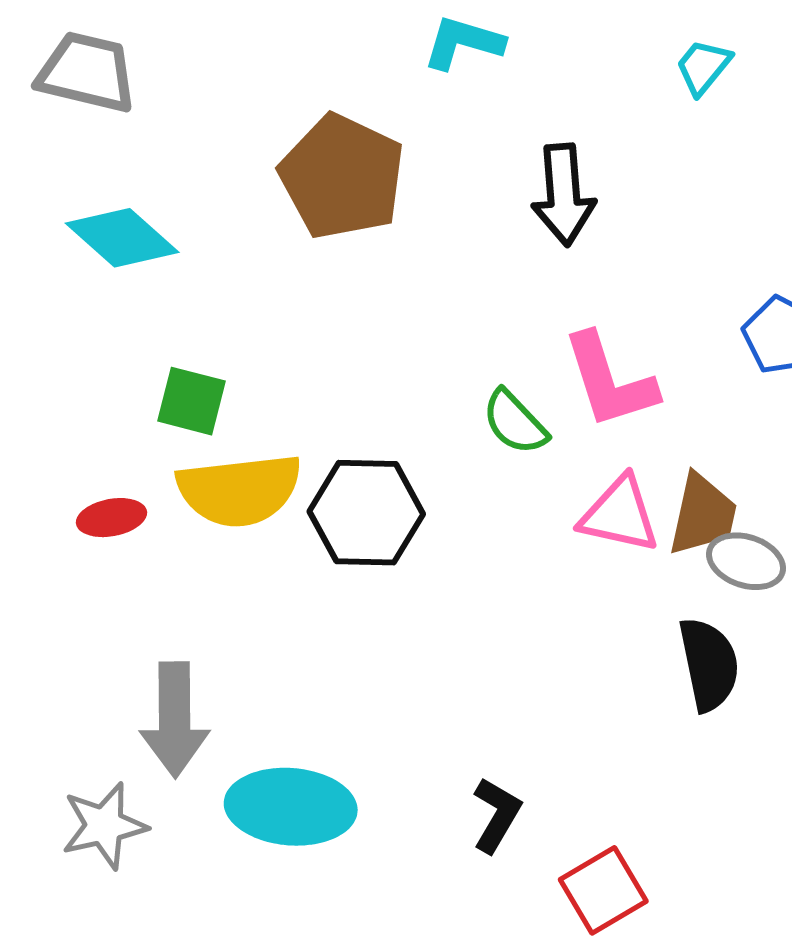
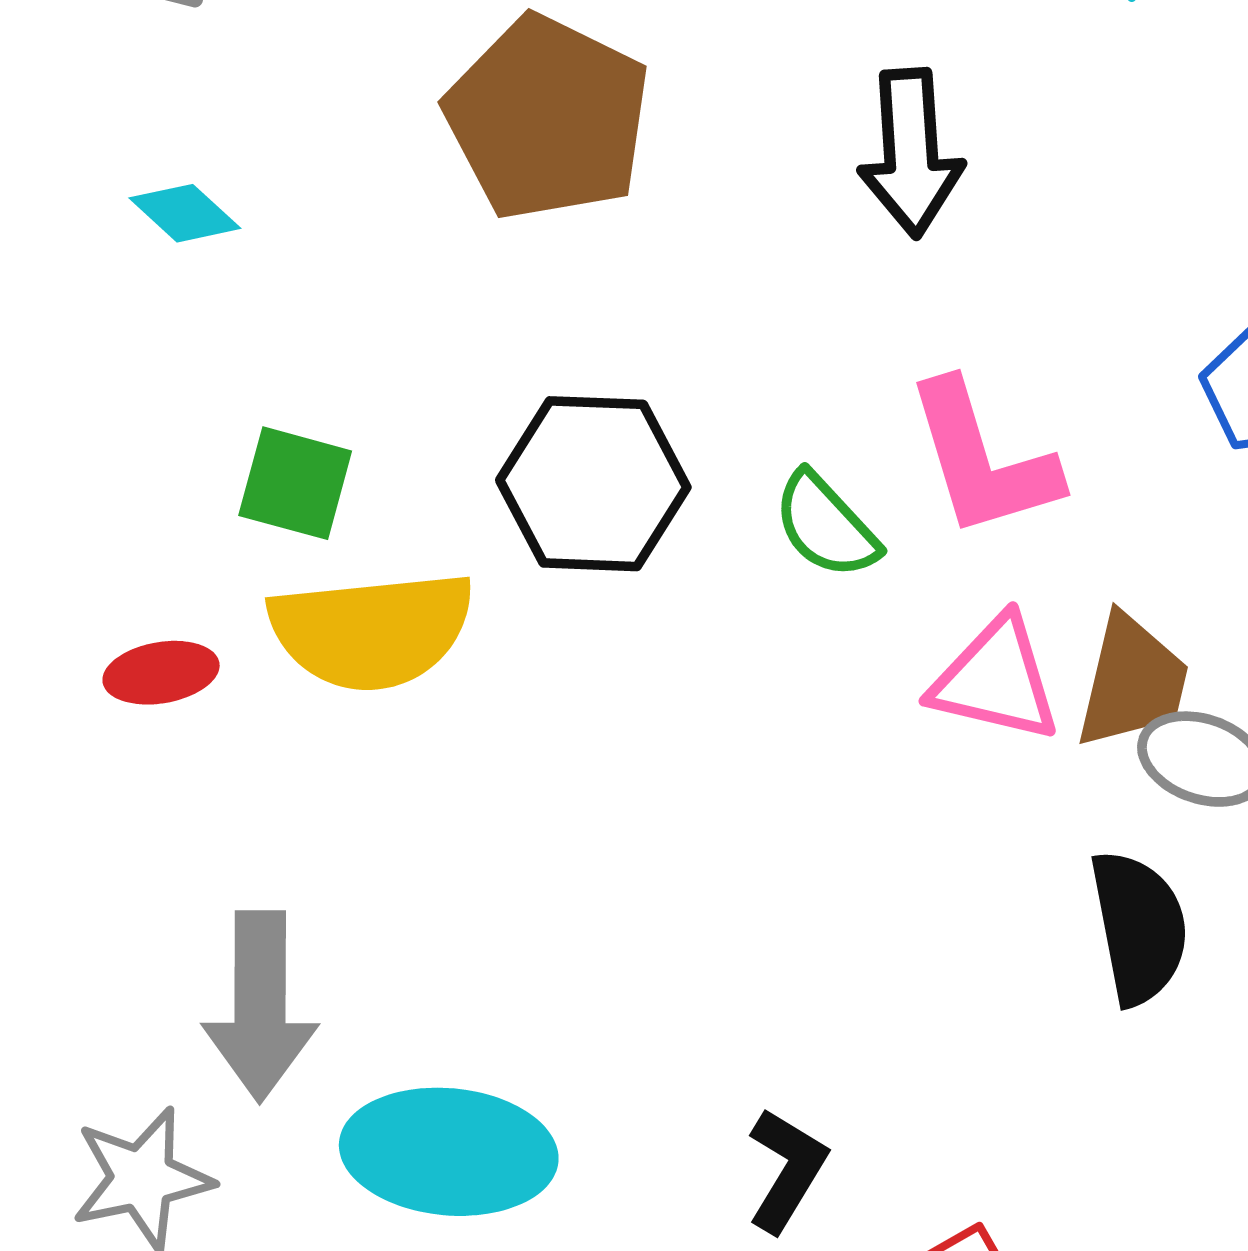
cyan diamond: (122, 238) -> (185, 213), size x0.6
black hexagon: (366, 513) -> (593, 484), moved

